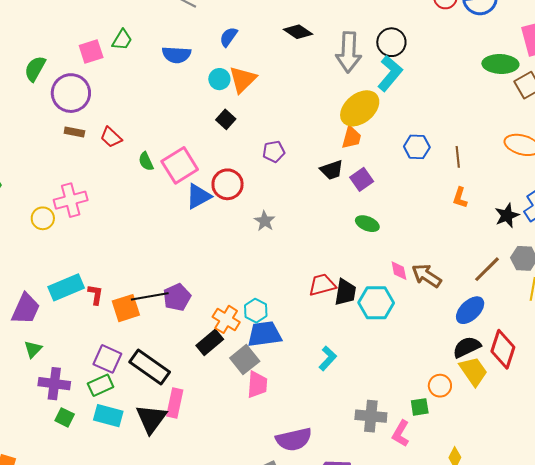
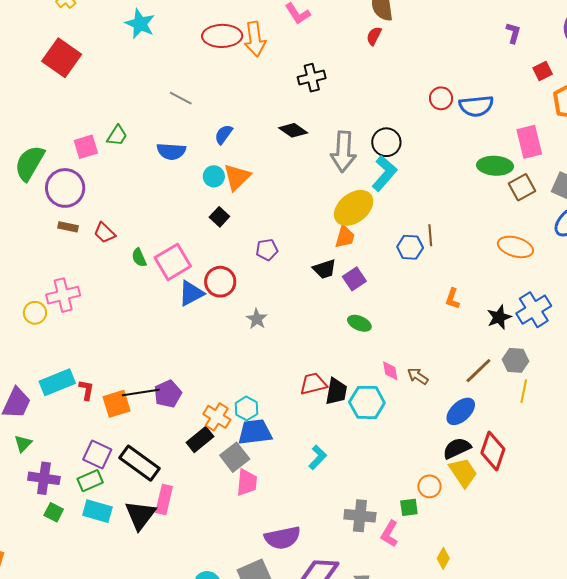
green semicircle: (35, 69) -> (30, 163), size x1.4
brown line: (458, 157) -> (430, 235), moved
brown arrow: (427, 276) -> (418, 376), size x0.7

